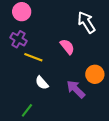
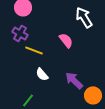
orange circle: (95, 74) -> (93, 95), moved

